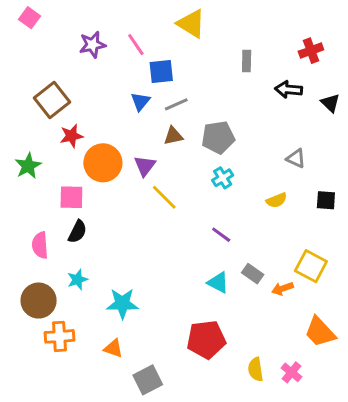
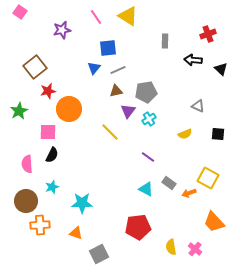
pink line: (136, 45) -> (96, 17), moved
purple triangle: (145, 166) -> (128, 111), moved

